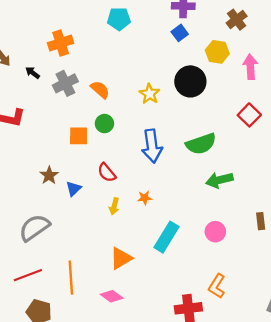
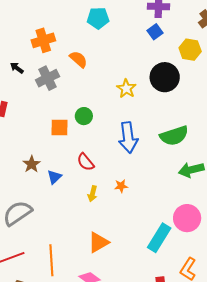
orange semicircle: (100, 90) -> (78, 59), moved
pink circle: (215, 232) -> (187, 218), size x1.4
cyan rectangle: (167, 237) -> (159, 238), moved

